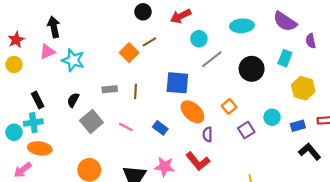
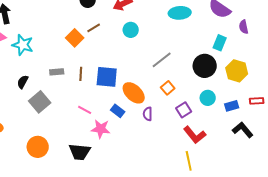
cyan circle: (199, 39) -> (131, 30), moved
gray line: (212, 59) -> (162, 60), moved
black circle: (252, 69) -> (205, 66), moved
blue square: (177, 83) -> (107, 77), moved
pink line: (126, 127) -> (85, 110), moved
blue rectangle: (160, 128) -> (118, 111), moved
red L-shape: (198, 161) -> (195, 135), moved
pink star: (165, 167) -> (101, 129), moved

